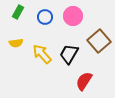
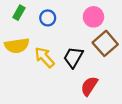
pink circle: (73, 16) -> (93, 17), moved
yellow semicircle: (16, 43) -> (17, 46), size x1.6

